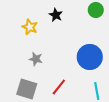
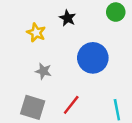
blue circle: (90, 57) -> (93, 58), moved

